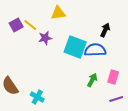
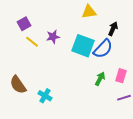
yellow triangle: (58, 13) -> (89, 12), moved
yellow line: (30, 25) -> (32, 42), moved
blue semicircle: (95, 50) -> (103, 49), turned 135

